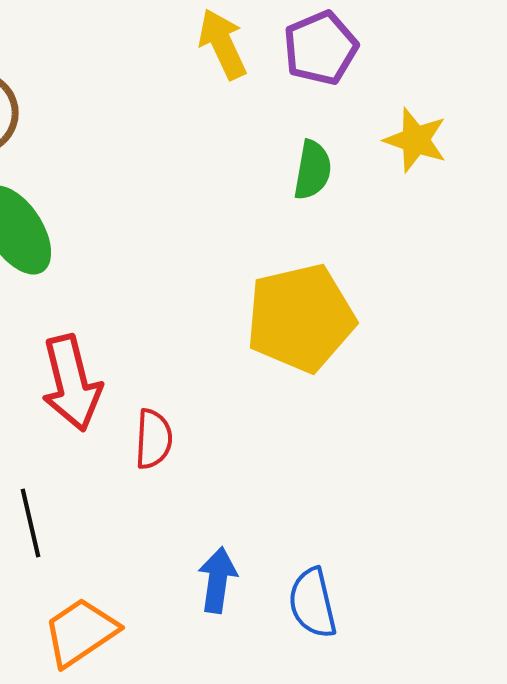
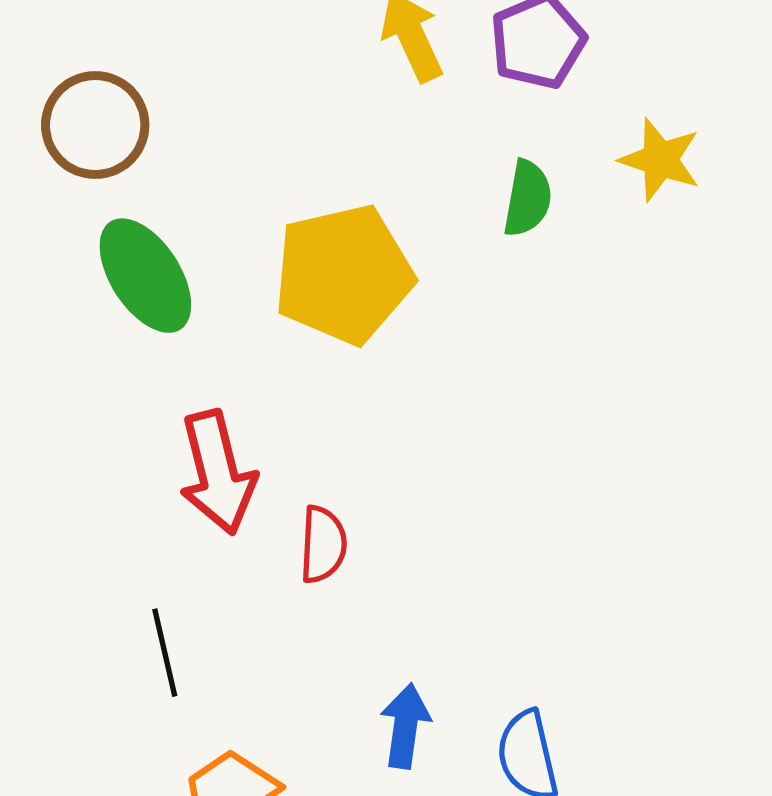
yellow pentagon: (301, 318) -> (344, 274), moved

